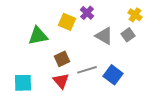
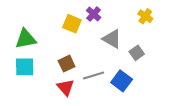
gray square: (128, 35) -> (137, 53), moved
green triangle: (38, 36) -> (26, 39), moved
cyan square: (23, 83) -> (25, 67), moved

